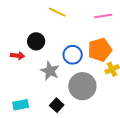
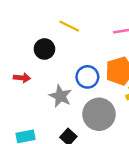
black circle: (36, 41) -> (44, 49), moved

